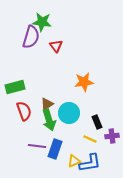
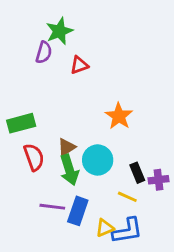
green star: (42, 22) -> (59, 31), turned -30
purple semicircle: (31, 37) -> (44, 52), size x0.7
red triangle: (56, 46) -> (79, 65), turned 48
orange star: (84, 82) -> (119, 116), turned -30
purple cross: (112, 136) -> (158, 180), moved

